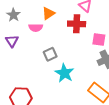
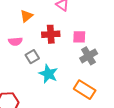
red cross: (77, 24) -> (51, 34), moved
pink semicircle: (36, 28) -> (15, 41), moved

